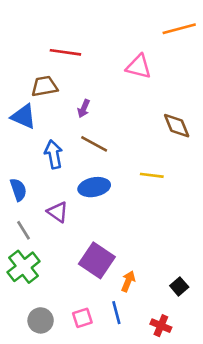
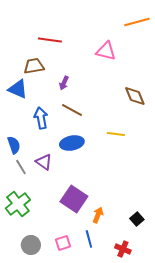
gray line: (24, 230) -> (21, 167), moved

